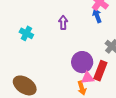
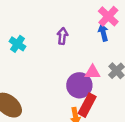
red rectangle: (100, 71) -> (87, 105), moved
pink triangle: (88, 78) -> (92, 72), moved

